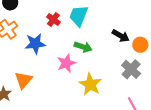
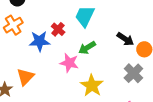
red cross: (53, 19) -> (58, 29), moved
green arrow: (83, 47) -> (87, 48), turned 126
pink star: (66, 63) -> (69, 63), turned 30

